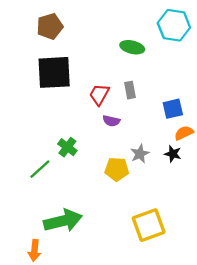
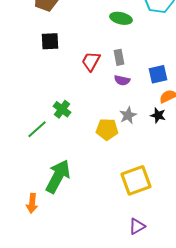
black square: (54, 72) -> (50, 41), size x0.6
purple semicircle: (111, 121) -> (122, 80), moved
green arrow: (63, 221) -> (58, 176), turned -48

